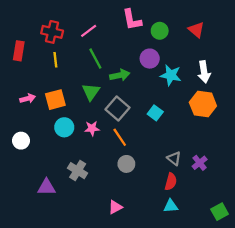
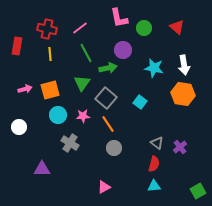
purple circle: (150, 59) -> (123, 50), moved
gray cross: (78, 171) -> (70, 143), moved

